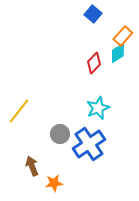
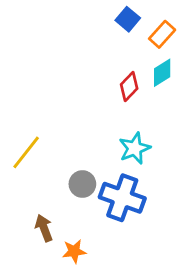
orange rectangle: (123, 36) -> (162, 34), moved
blue cross: (89, 144) -> (122, 198), turned -36

